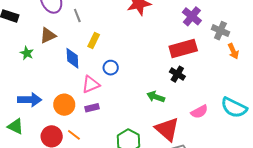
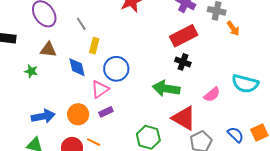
gray line: (77, 16) -> (81, 24), moved
brown triangle: (48, 35) -> (48, 50), turned 42
blue circle: (111, 68) -> (116, 69), size x1.6
green arrow: (156, 97) -> (166, 89), size x1.5

